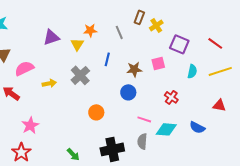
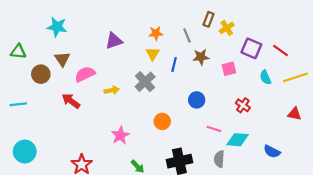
red line: (215, 43) -> (280, 51), moved
yellow triangle: (77, 44) -> (153, 54), moved
brown star: (134, 69) -> (201, 57), moved
cyan semicircle: (192, 71) -> (265, 77), turned 144
pink star: (30, 125) -> (120, 135), moved
blue semicircle: (197, 127) -> (272, 152), moved
gray semicircle: (142, 141) -> (219, 159), moved

